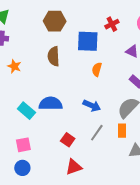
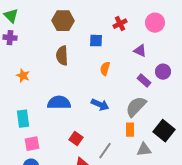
blue square: (88, 41) -> (96, 41), size x0.6
orange star: (14, 66) -> (23, 76), moved
cyan rectangle: (26, 111) -> (23, 119), moved, turned 42
gray line: (97, 133) -> (105, 151), moved

